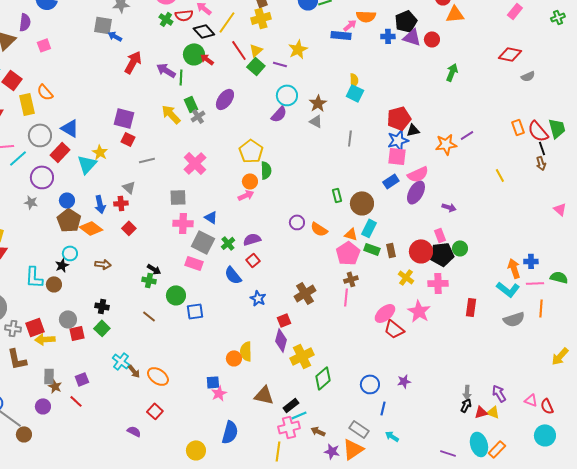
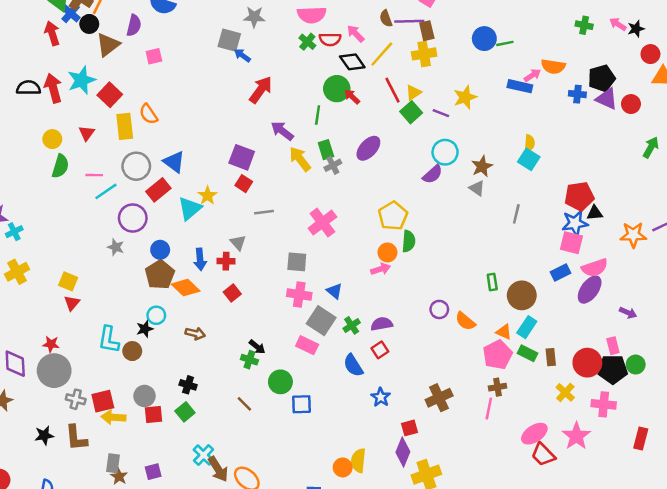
purple arrow: (166, 70) -> (282, 131), moved
brown arrow: (134, 371) -> (218, 469), size x1.5

